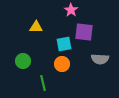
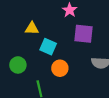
cyan square: (64, 44) -> (48, 47), moved, turned 35

